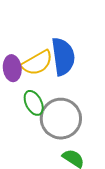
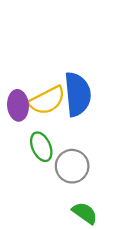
gray circle: (61, 119) -> (72, 166), size x0.7

